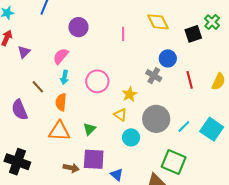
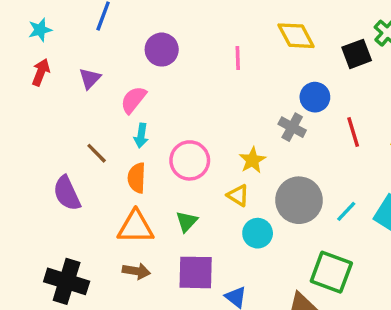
purple triangle: (24, 52) -> (90, 78), moved
pink circle: (97, 81) -> (190, 160), moved
brown arrow: (71, 168) -> (136, 271), moved

